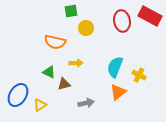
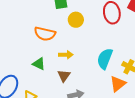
brown triangle: (64, 84) -> (64, 76), moved, turned -40
orange triangle: (118, 92) -> (118, 84), moved

